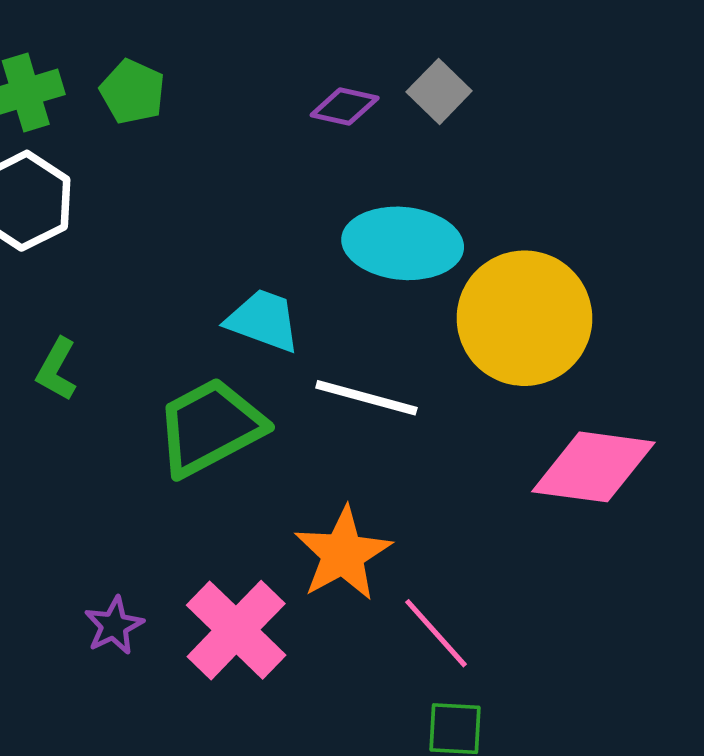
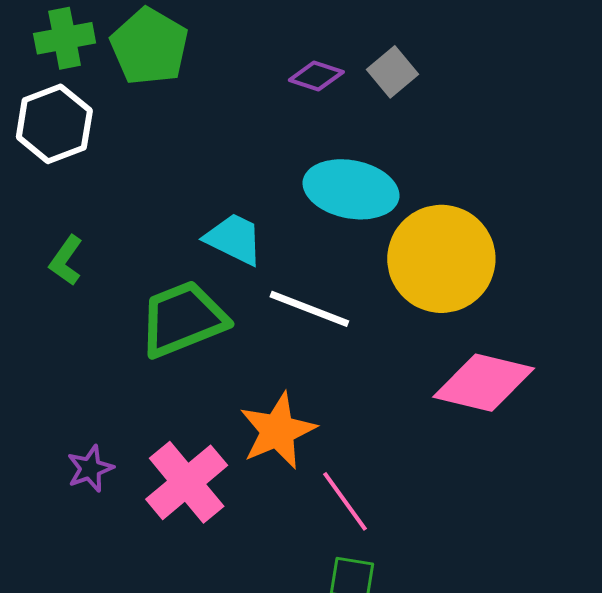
green pentagon: (133, 92) -> (149, 47), size x1.5

